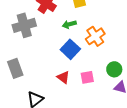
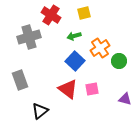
green circle: (114, 69) -> (119, 61), moved
red triangle: (63, 77) -> (68, 89), size x1.5

